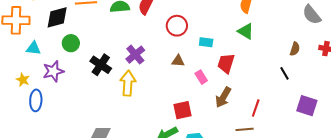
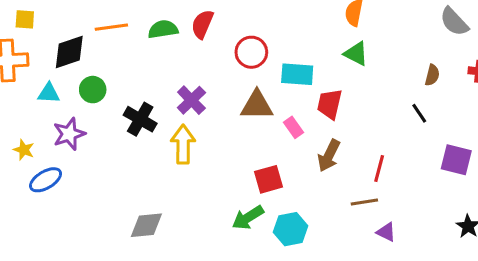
cyan rectangle: (206, 42) -> (297, 74), size x1.5
cyan triangle: (34, 48) -> (49, 93), moved
brown triangle: (178, 61) -> (257, 105), size x1.6
blue ellipse: (36, 100) -> (46, 180), turned 60

